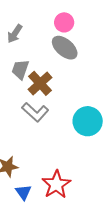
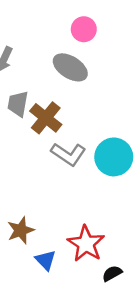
pink circle: (64, 22) -> (84, 29), moved
gray L-shape: (35, 112) -> (68, 154), moved

